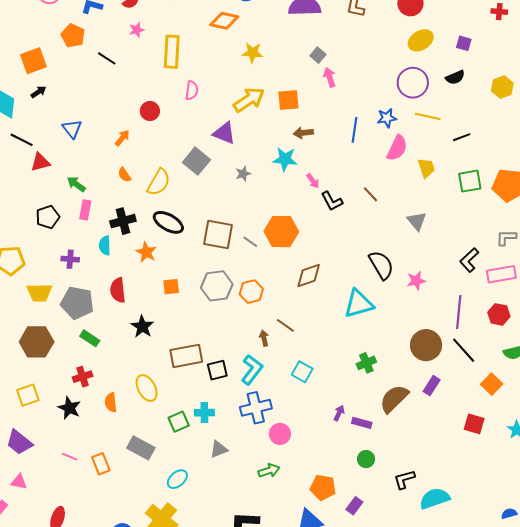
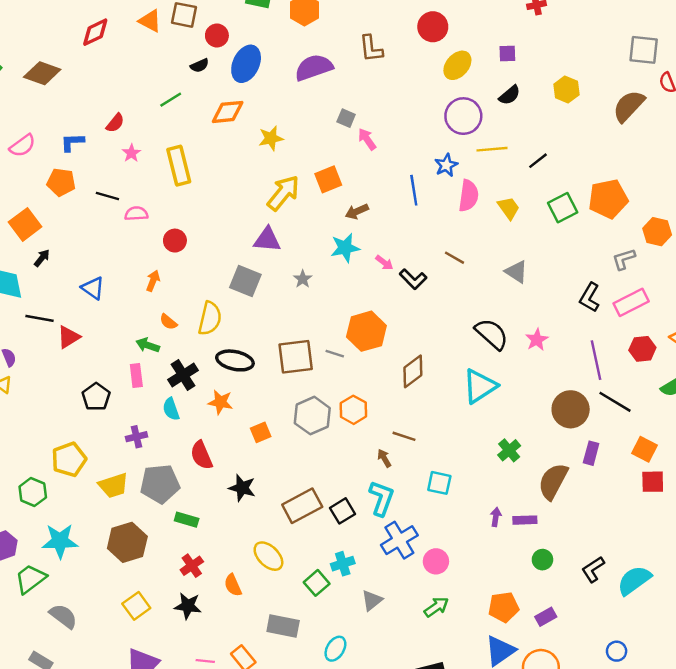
pink semicircle: (192, 90) -> (136, 214), moved, turned -84
green arrow: (76, 184) -> (148, 345), moved
orange square: (492, 384) -> (645, 449), moved
purple rectangle: (354, 506) -> (546, 617), turned 42

